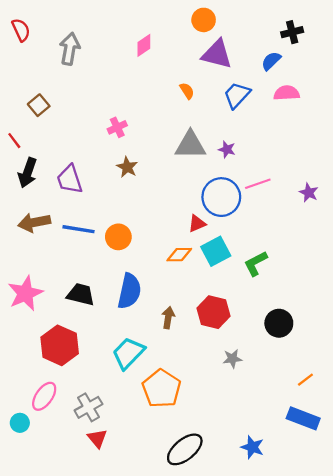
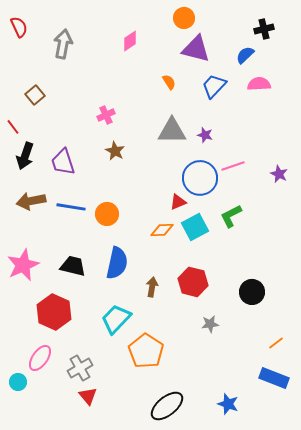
green L-shape: (256, 263) -> (231, 216), moved

